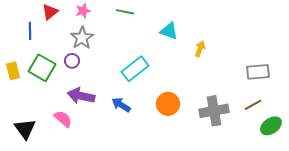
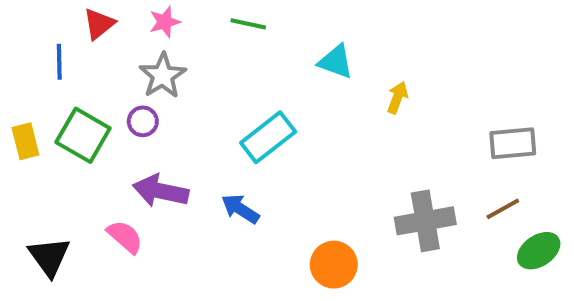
orange circle: (168, 104) -> (334, 265), moved

